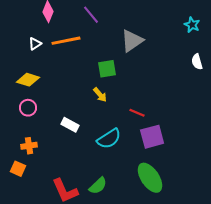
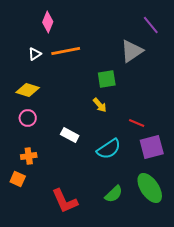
purple line: (91, 15) -> (151, 25), moved
green semicircle: (98, 186) -> (114, 194), moved

